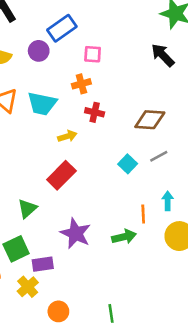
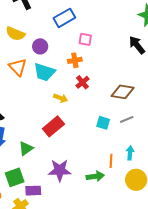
purple circle: (39, 51) -> (40, 46), moved
red cross: (95, 112) -> (82, 82), turned 32
yellow arrow: (67, 136) -> (61, 98), turned 32
cyan square: (128, 164) -> (103, 123), turned -32
purple star: (76, 233) -> (60, 170), turned -30

